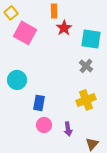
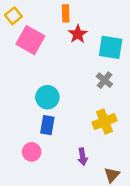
cyan circle: (17, 80) -> (47, 97), moved
pink circle: (44, 125) -> (32, 152), moved

